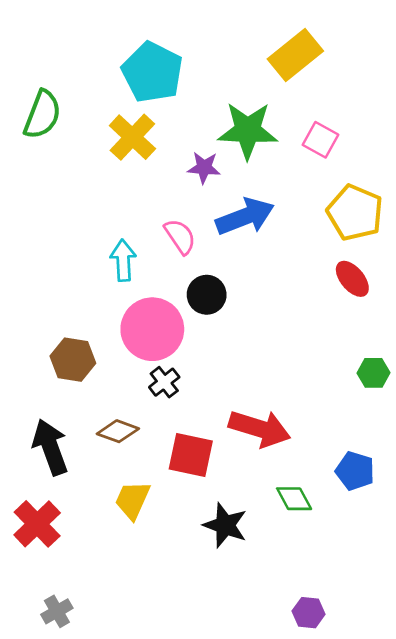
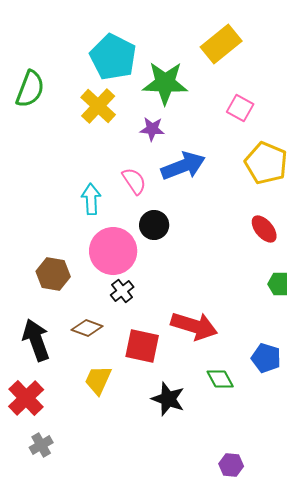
green star: (248, 131) -> (165, 83), moved
red ellipse: (352, 279) -> (264, 229), moved
gray cross: (57, 611) -> (41, 445), moved

